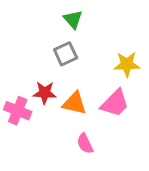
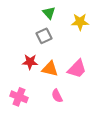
yellow star: (127, 64) -> (80, 22), moved
pink cross: (18, 111) -> (19, 97), moved

